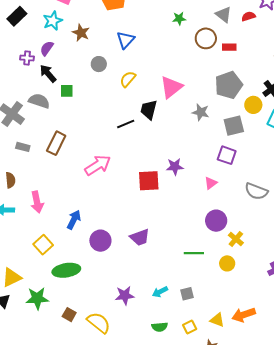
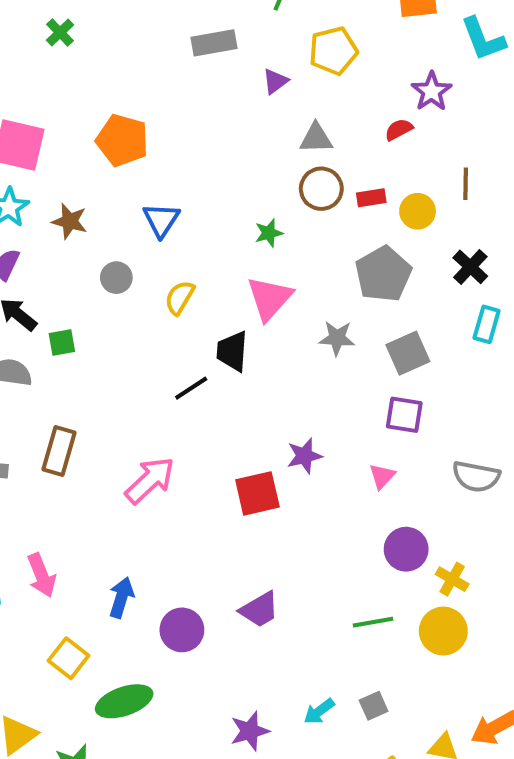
gray triangle: (224, 15) -> (316, 138), moved, turned -30
green star: (179, 19) -> (269, 233), moved
yellow circle: (253, 105) -> (418, 211), moved
yellow circle: (227, 263) -> (443, 631), size x1.5

